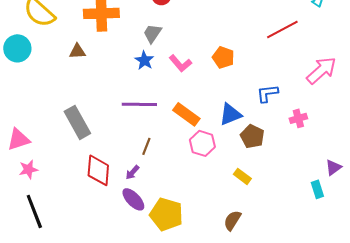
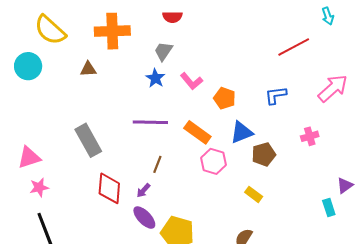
orange pentagon: (223, 57) -> (225, 98), moved
blue L-shape: (267, 93) -> (276, 95), moved
brown pentagon: (252, 136) -> (264, 154), turned 30

